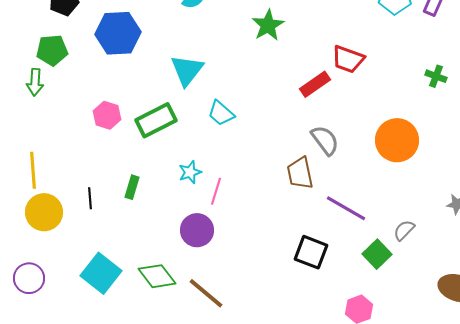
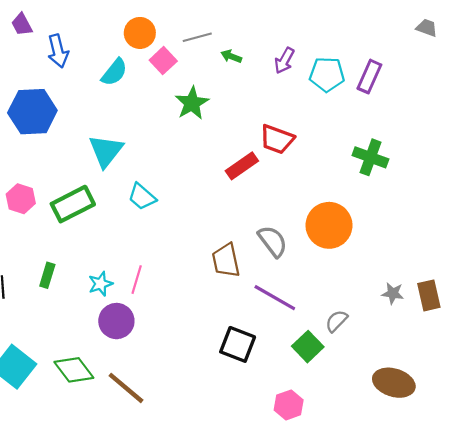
green cross: (436, 76) -> (370, 157), size x1.5
gray semicircle: (325, 140) -> (273, 241), moved
cyan star: (190, 172) -> (100, 284), moved

